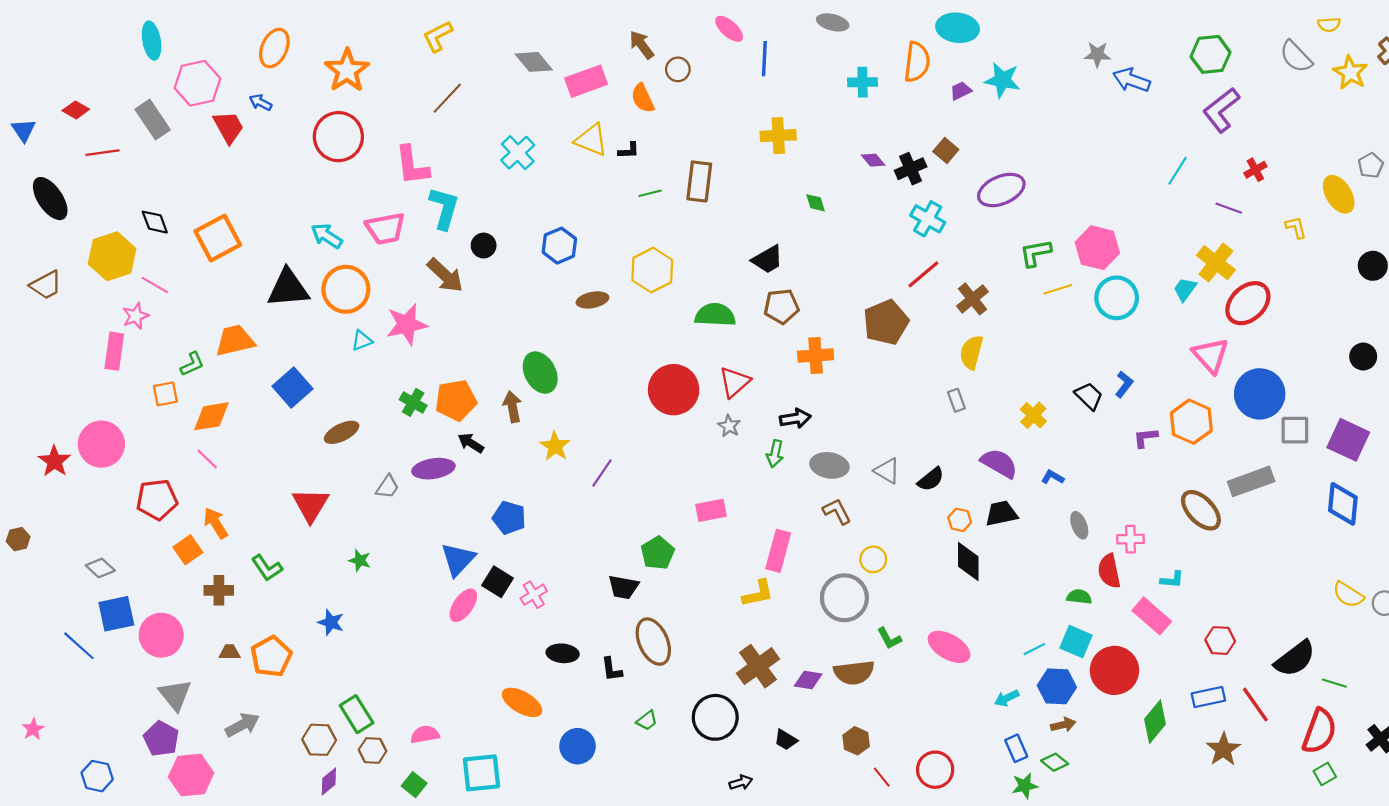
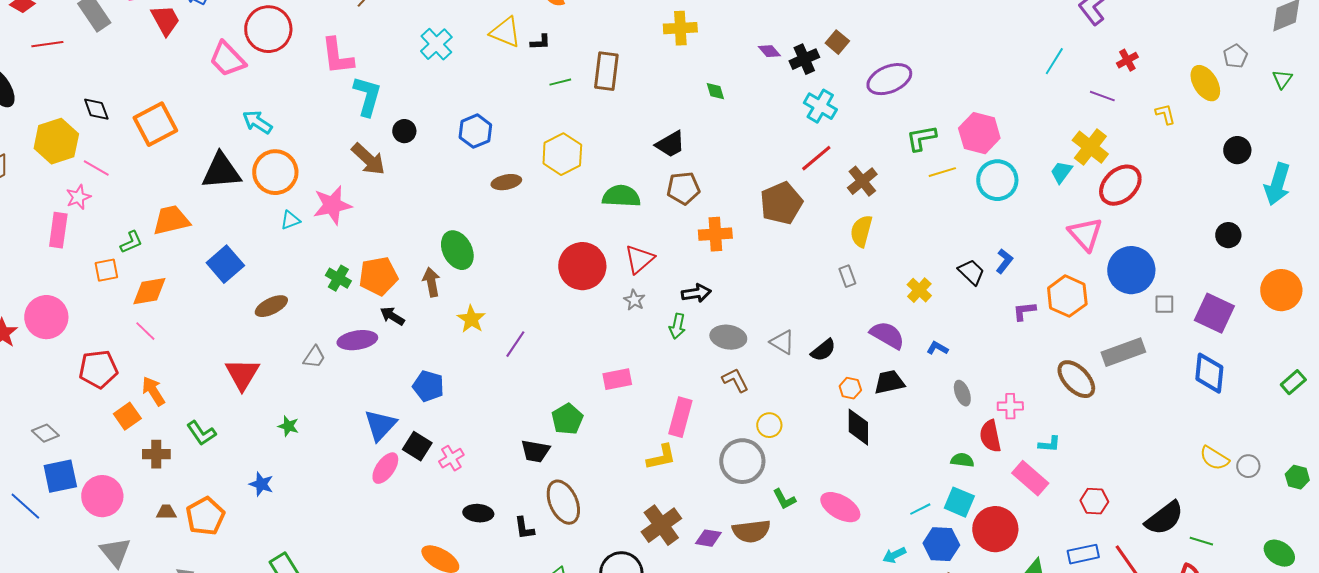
pink trapezoid: (385, 228) -> (227, 59), moved, turned 57
gray square: (1295, 430) -> (1164, 304), size x0.7

